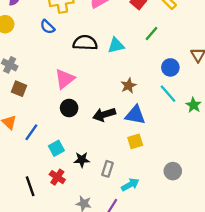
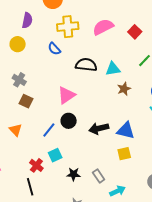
brown star: (129, 86) -> (124, 89), moved
blue line: (31, 132) -> (49, 130), moved
black star: (82, 160) -> (74, 174), moved
gray rectangle: (107, 169) -> (99, 176), turned -56
red cross: (57, 177) -> (36, 165), moved

